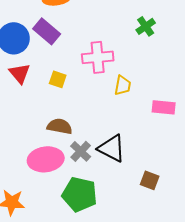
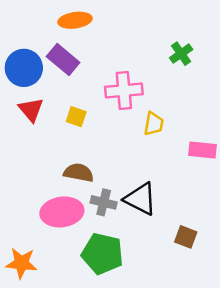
gray cross: (81, 151) -> (104, 202), turned -30

